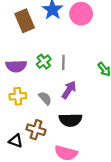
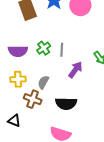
purple arrow: (69, 90) -> (75, 70), moved
gray semicircle: (45, 98) -> (43, 82), turned -112
brown cross: (36, 130) -> (33, 99), moved

